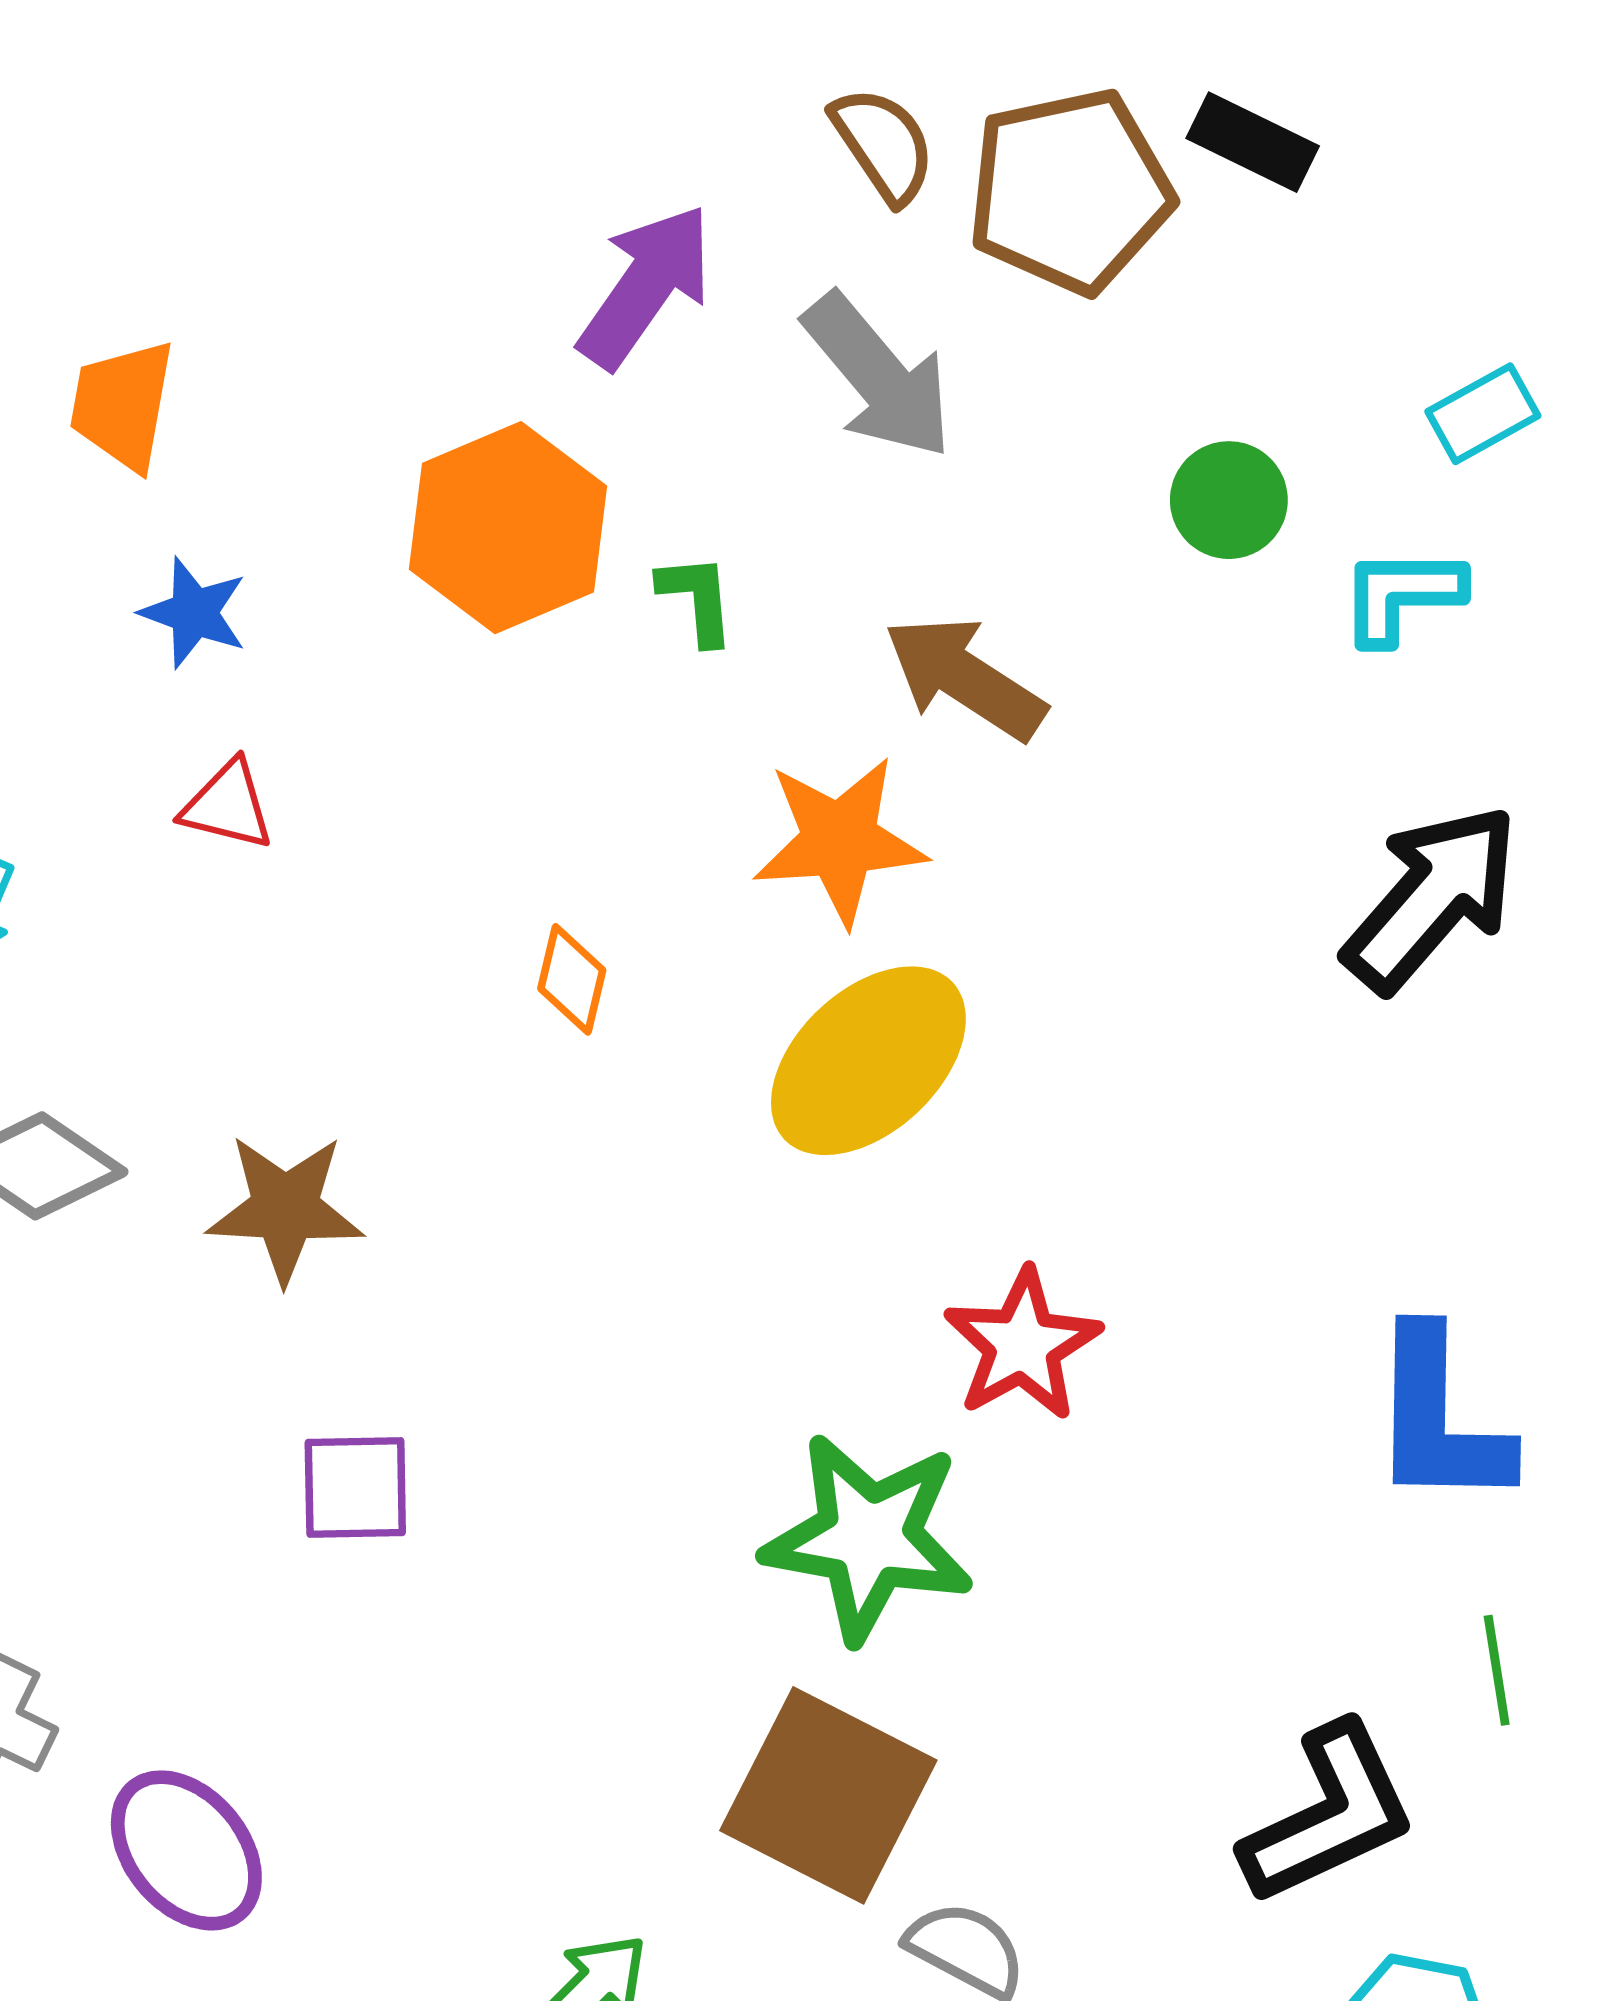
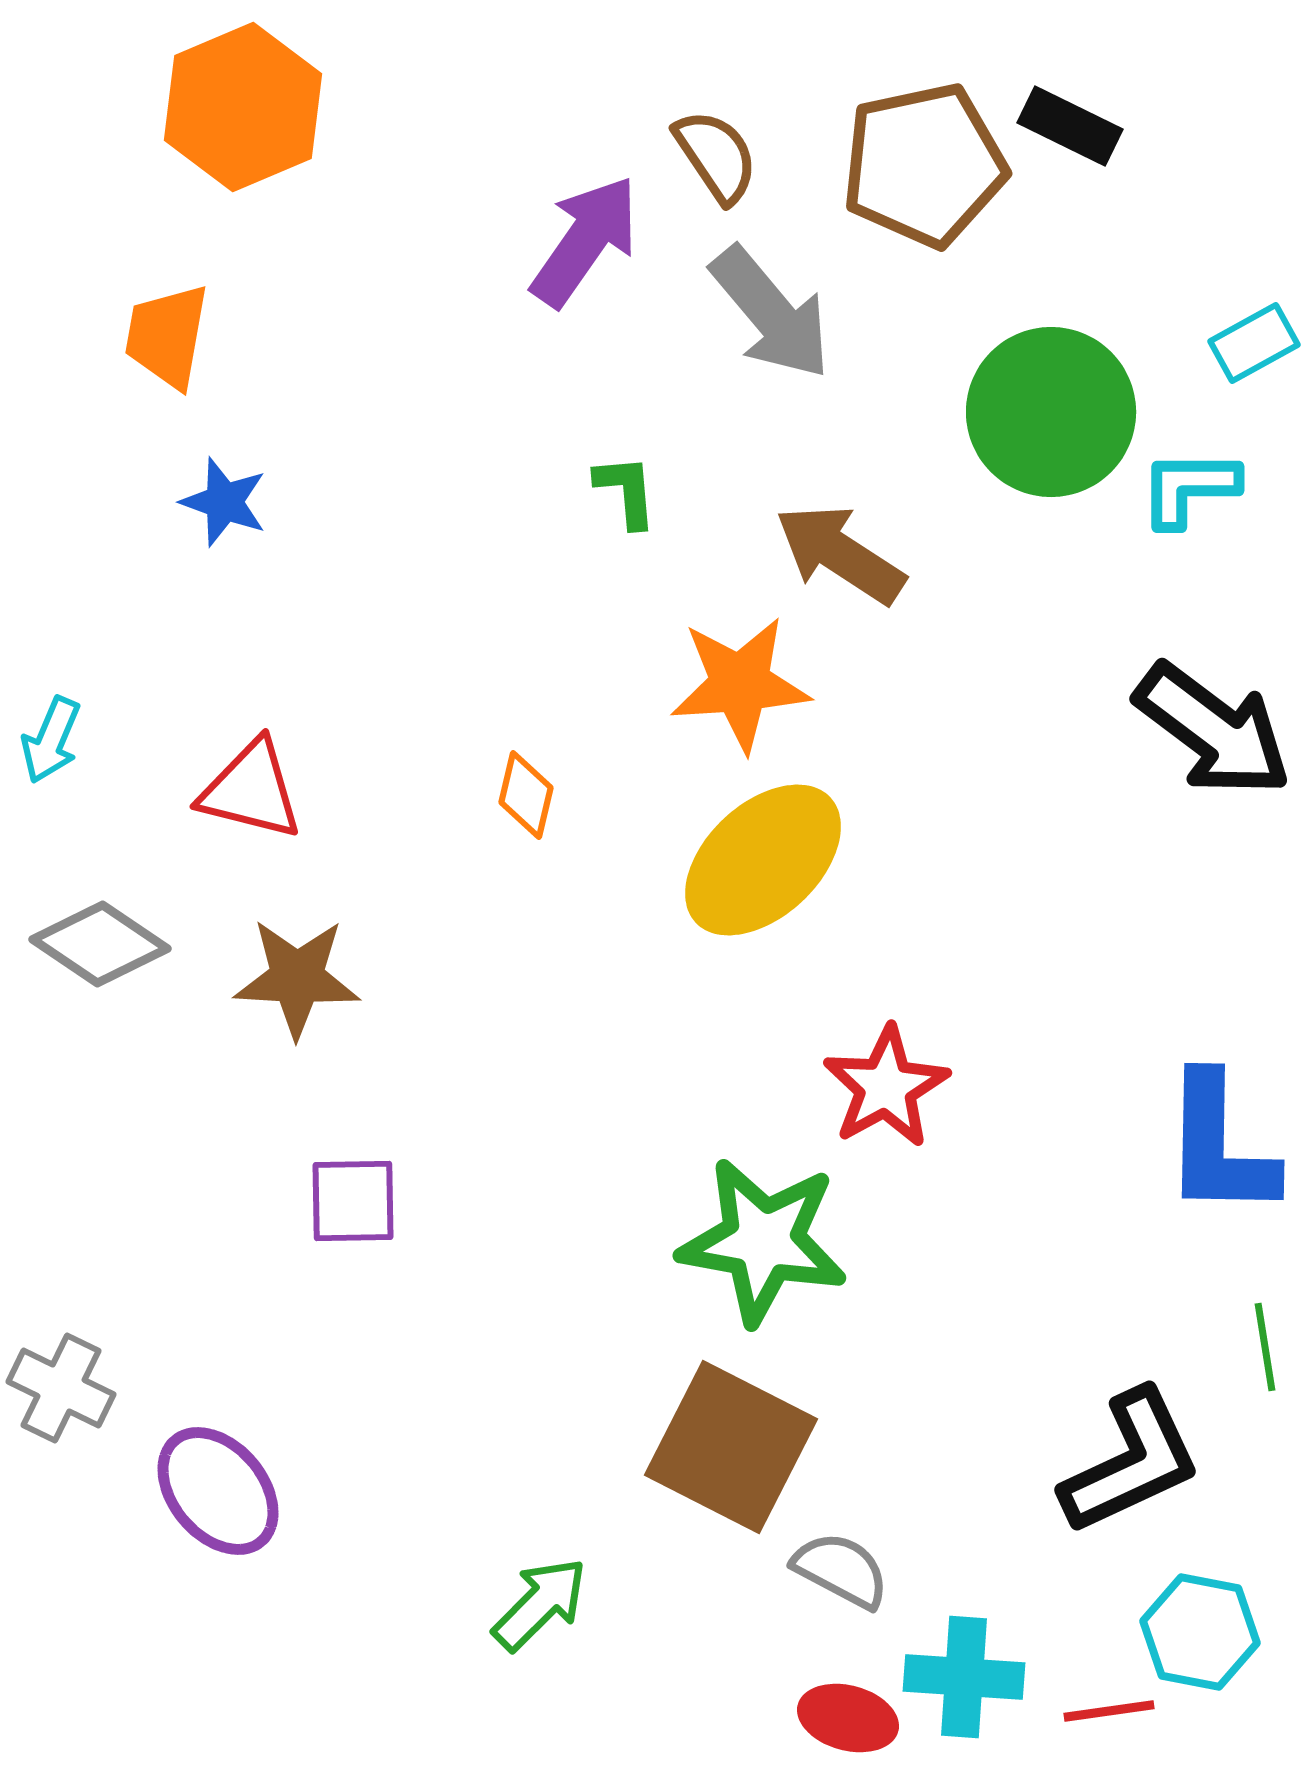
brown semicircle: (883, 145) -> (716, 156), moved
green circle: (1229, 500) -> (1051, 412), size x1.8
orange hexagon: (508, 528) -> (243, 107), moved
red triangle: (228, 805) -> (251, 790), moved, size x1.4
black arrow: (1432, 898) -> (1213, 730), turned 86

